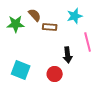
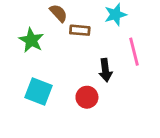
green star: (16, 24) -> (31, 40), moved, turned 30

